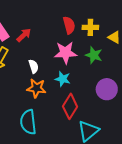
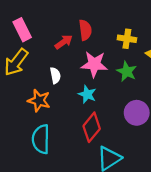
red semicircle: (69, 25) -> (85, 30), moved
red arrow: (24, 35) -> (64, 42), moved
orange star: (36, 88) -> (39, 101), moved

